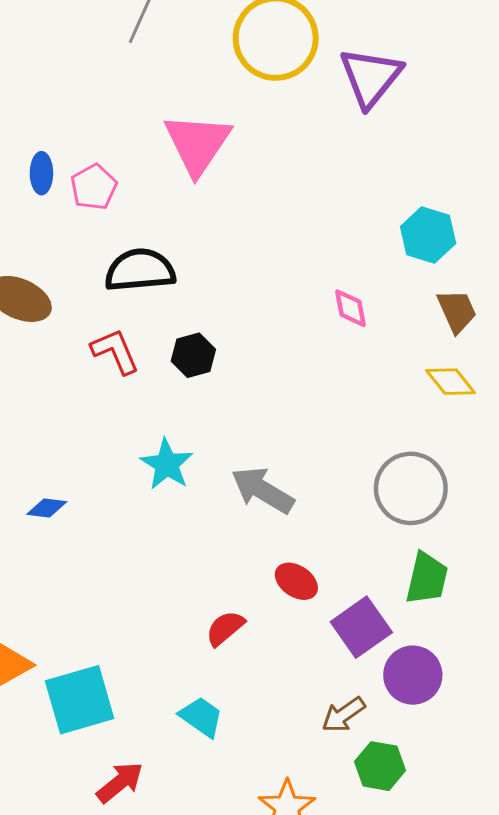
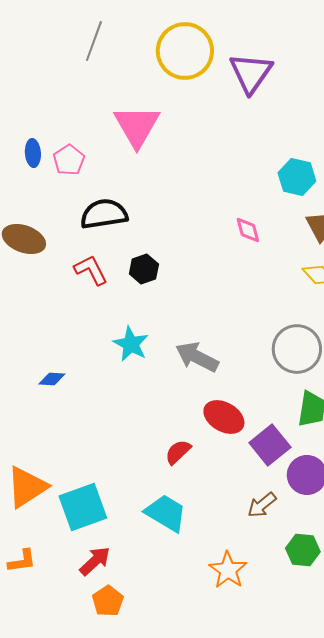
red ellipse: (296, 581) -> (224, 417), size x1.4
cyan trapezoid: (201, 717) -> (166, 513), size x1.4
green hexagon: (380, 766) -> (303, 550), moved
red arrow: (120, 782) -> (95, 561), moved

